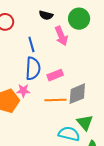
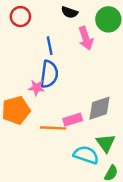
pink rectangle: (55, 75) -> (73, 120), moved
pink star: (23, 91) -> (36, 88), moved
orange line: (55, 100) -> (53, 128), moved

